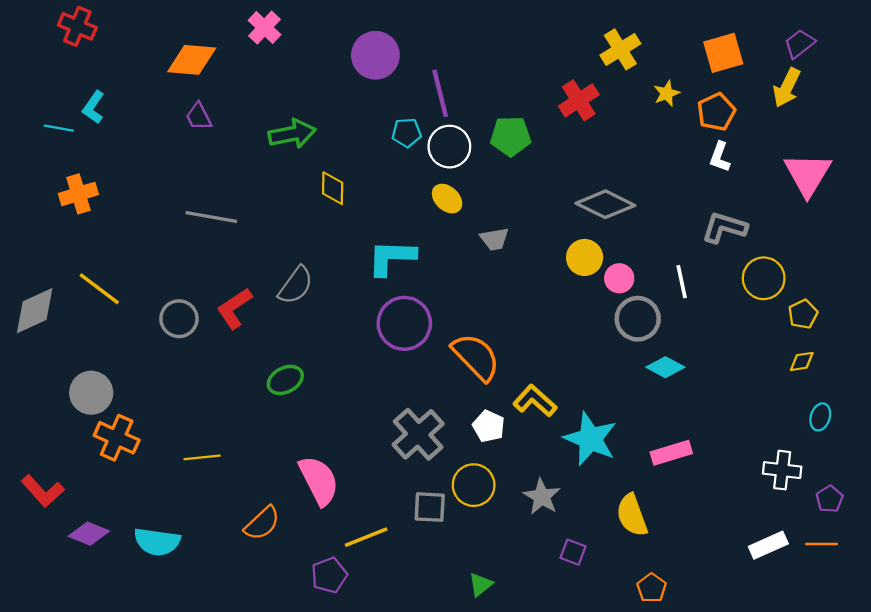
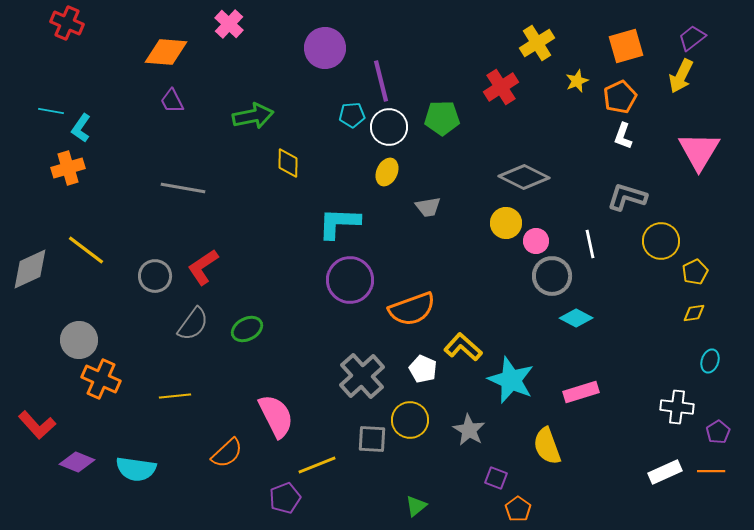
cyan L-shape: (93, 107) -> (81, 128), moved
yellow ellipse: (447, 199) -> (387, 172), turned 72
gray semicircle: (296, 285) -> (193, 324), moved
orange semicircle: (476, 357) -> (412, 309), turned 114
orange pentagon: (652, 588) -> (518, 509), moved

